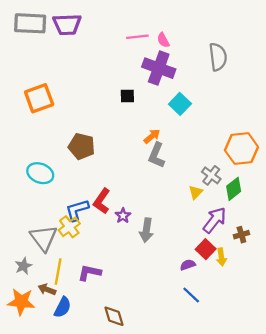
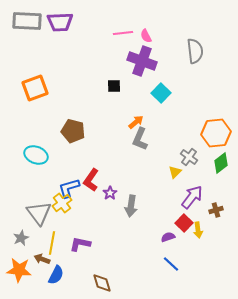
green diamond: (234, 189) -> (221, 163), moved

